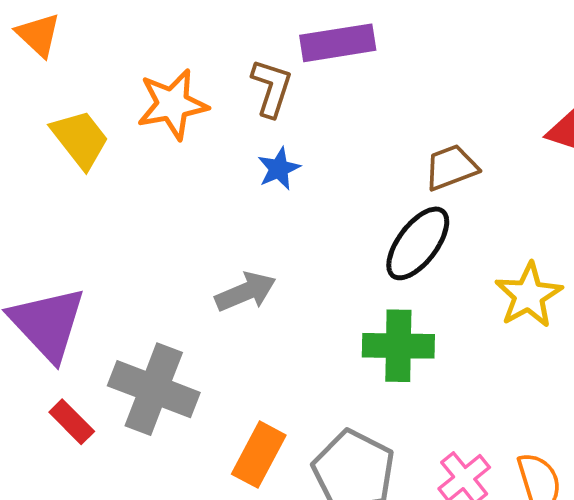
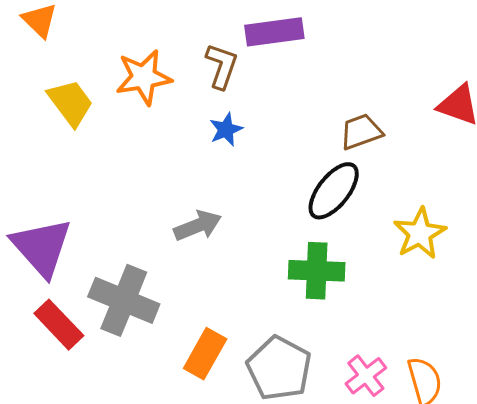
red rectangle: (72, 422) -> (59, 325), size x1.4

